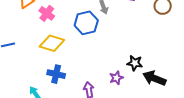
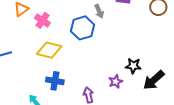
black arrow: (154, 78) -> (154, 80), turned -60

